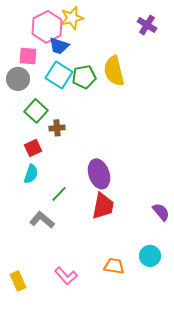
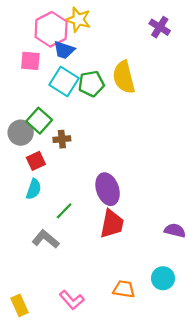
yellow star: (72, 18) -> (78, 20), turned 30
gray circle: (18, 79) -> (21, 133), moved
purple semicircle: (161, 212) -> (175, 230), turned -36

